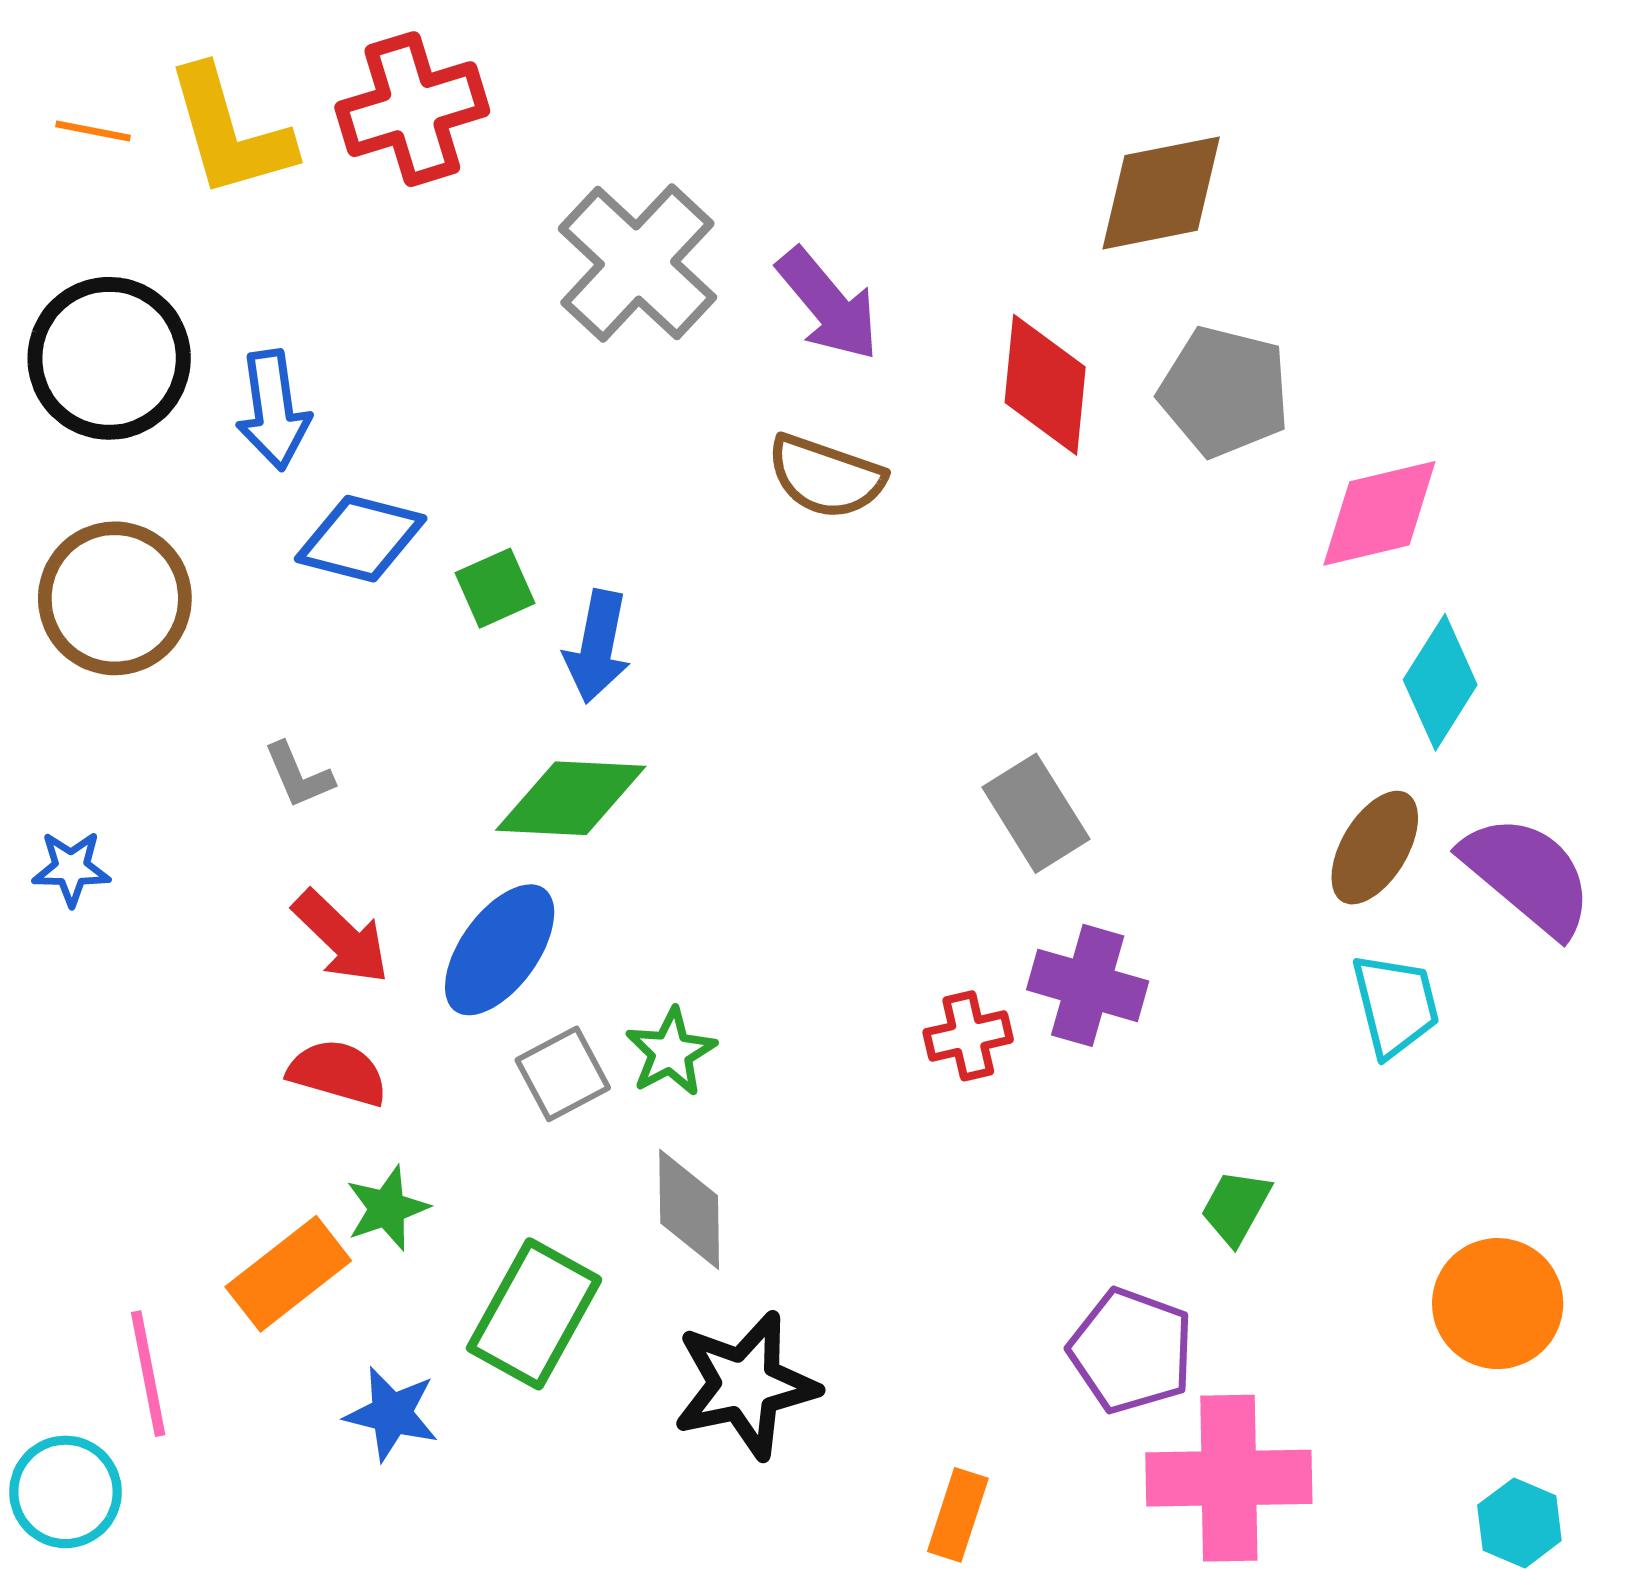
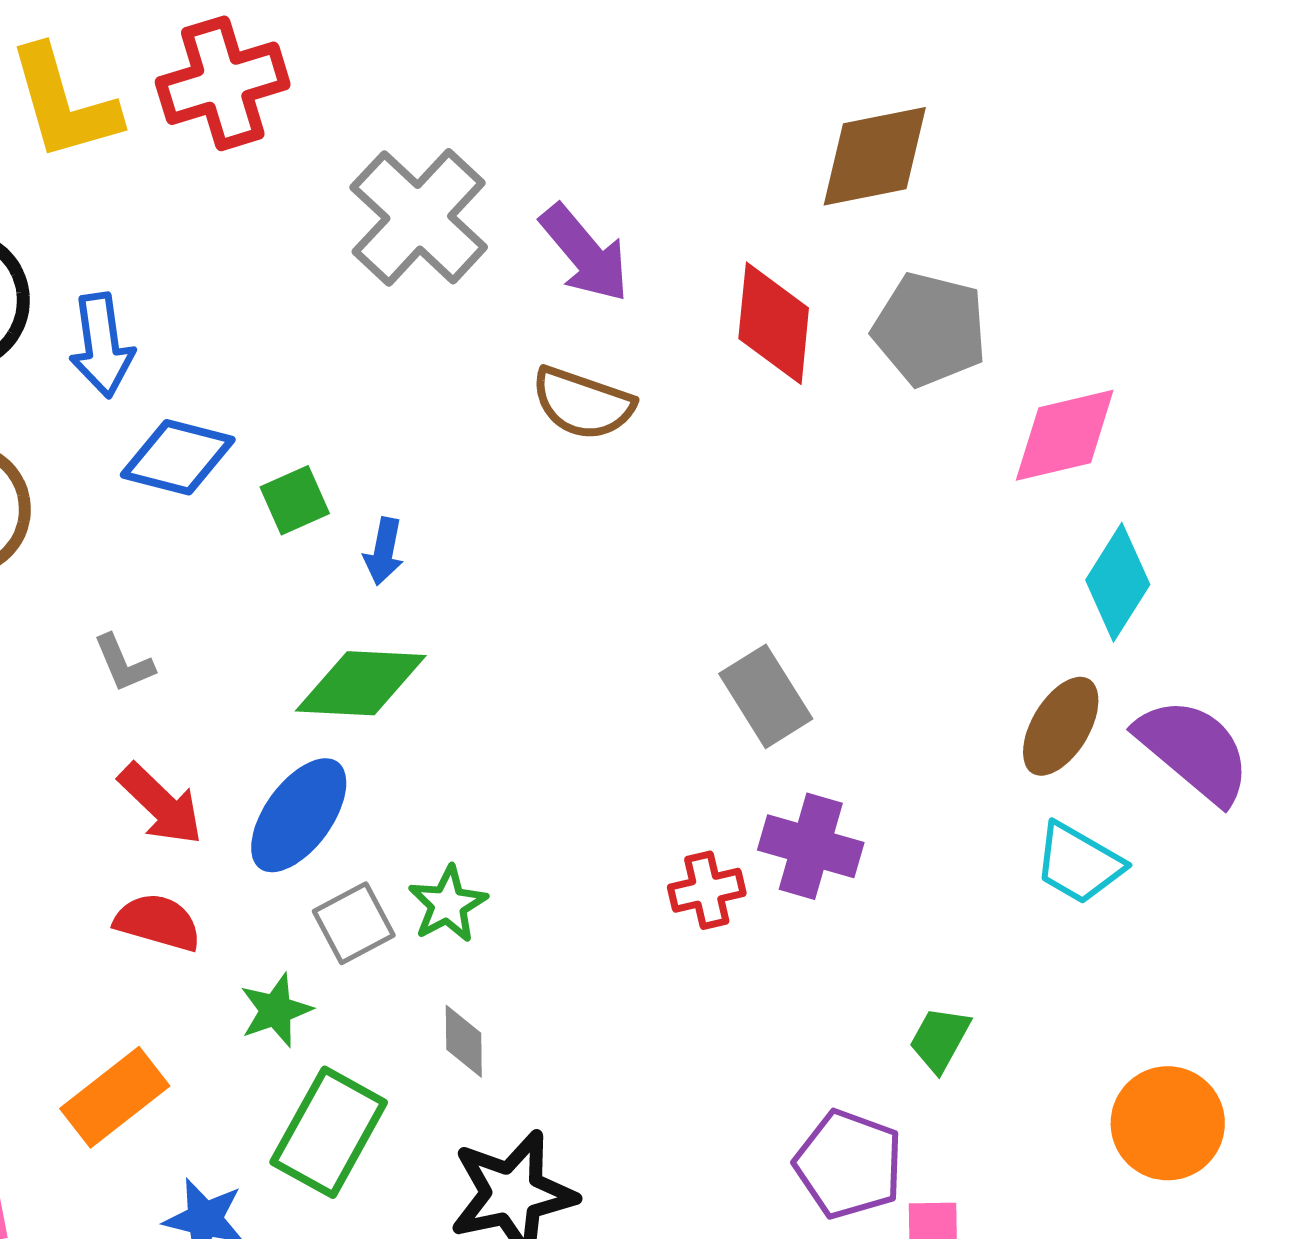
blue arrow: (597, 647) -> (384, 551), size x0.7
cyan trapezoid: (1395, 1005) -> (1079, 863), turned 134
green star: (387, 1208) -> (276, 1010), moved
gray diamond: (689, 1209) -> (464, 1041), size x0.7

